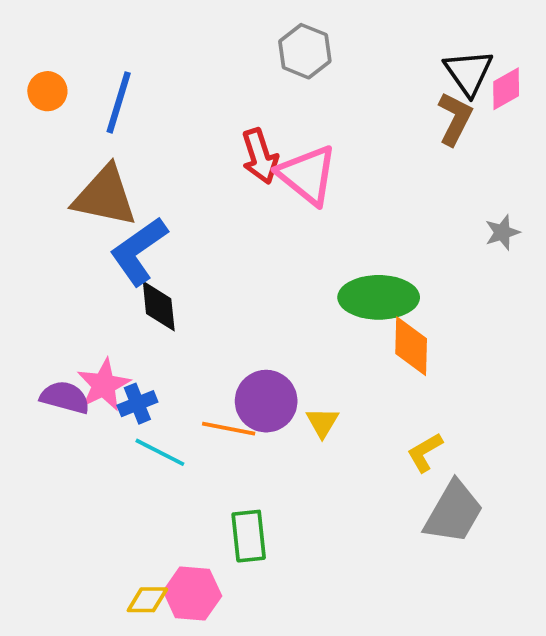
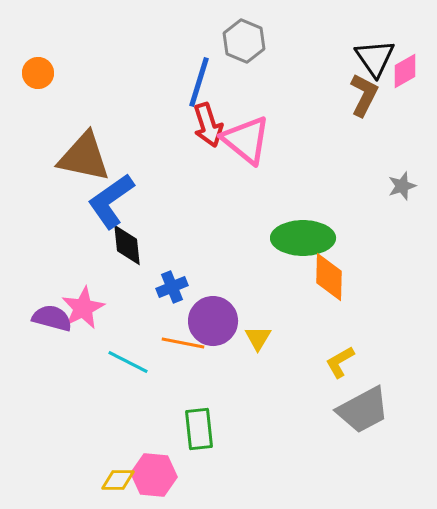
blue line: (119, 102) -> (199, 82), moved
blue cross: (137, 404) -> (172, 287), moved
gray trapezoid: (454, 512) -> (363, 410), turned 32

